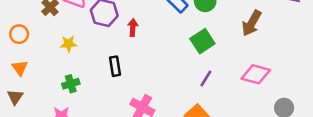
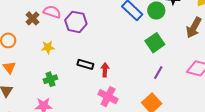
red arrow: (133, 28) -> (105, 70), moved
black rectangle: (115, 66) -> (85, 64), turned -63

